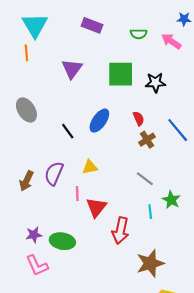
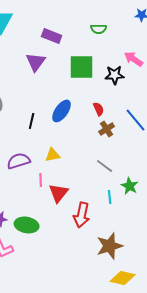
purple rectangle: (92, 25) -> (52, 36), moved
pink arrow: (171, 41) -> (134, 59), moved
black line: (68, 131) -> (32, 121), turned 49
purple semicircle: (54, 173) -> (19, 161), turned 50

